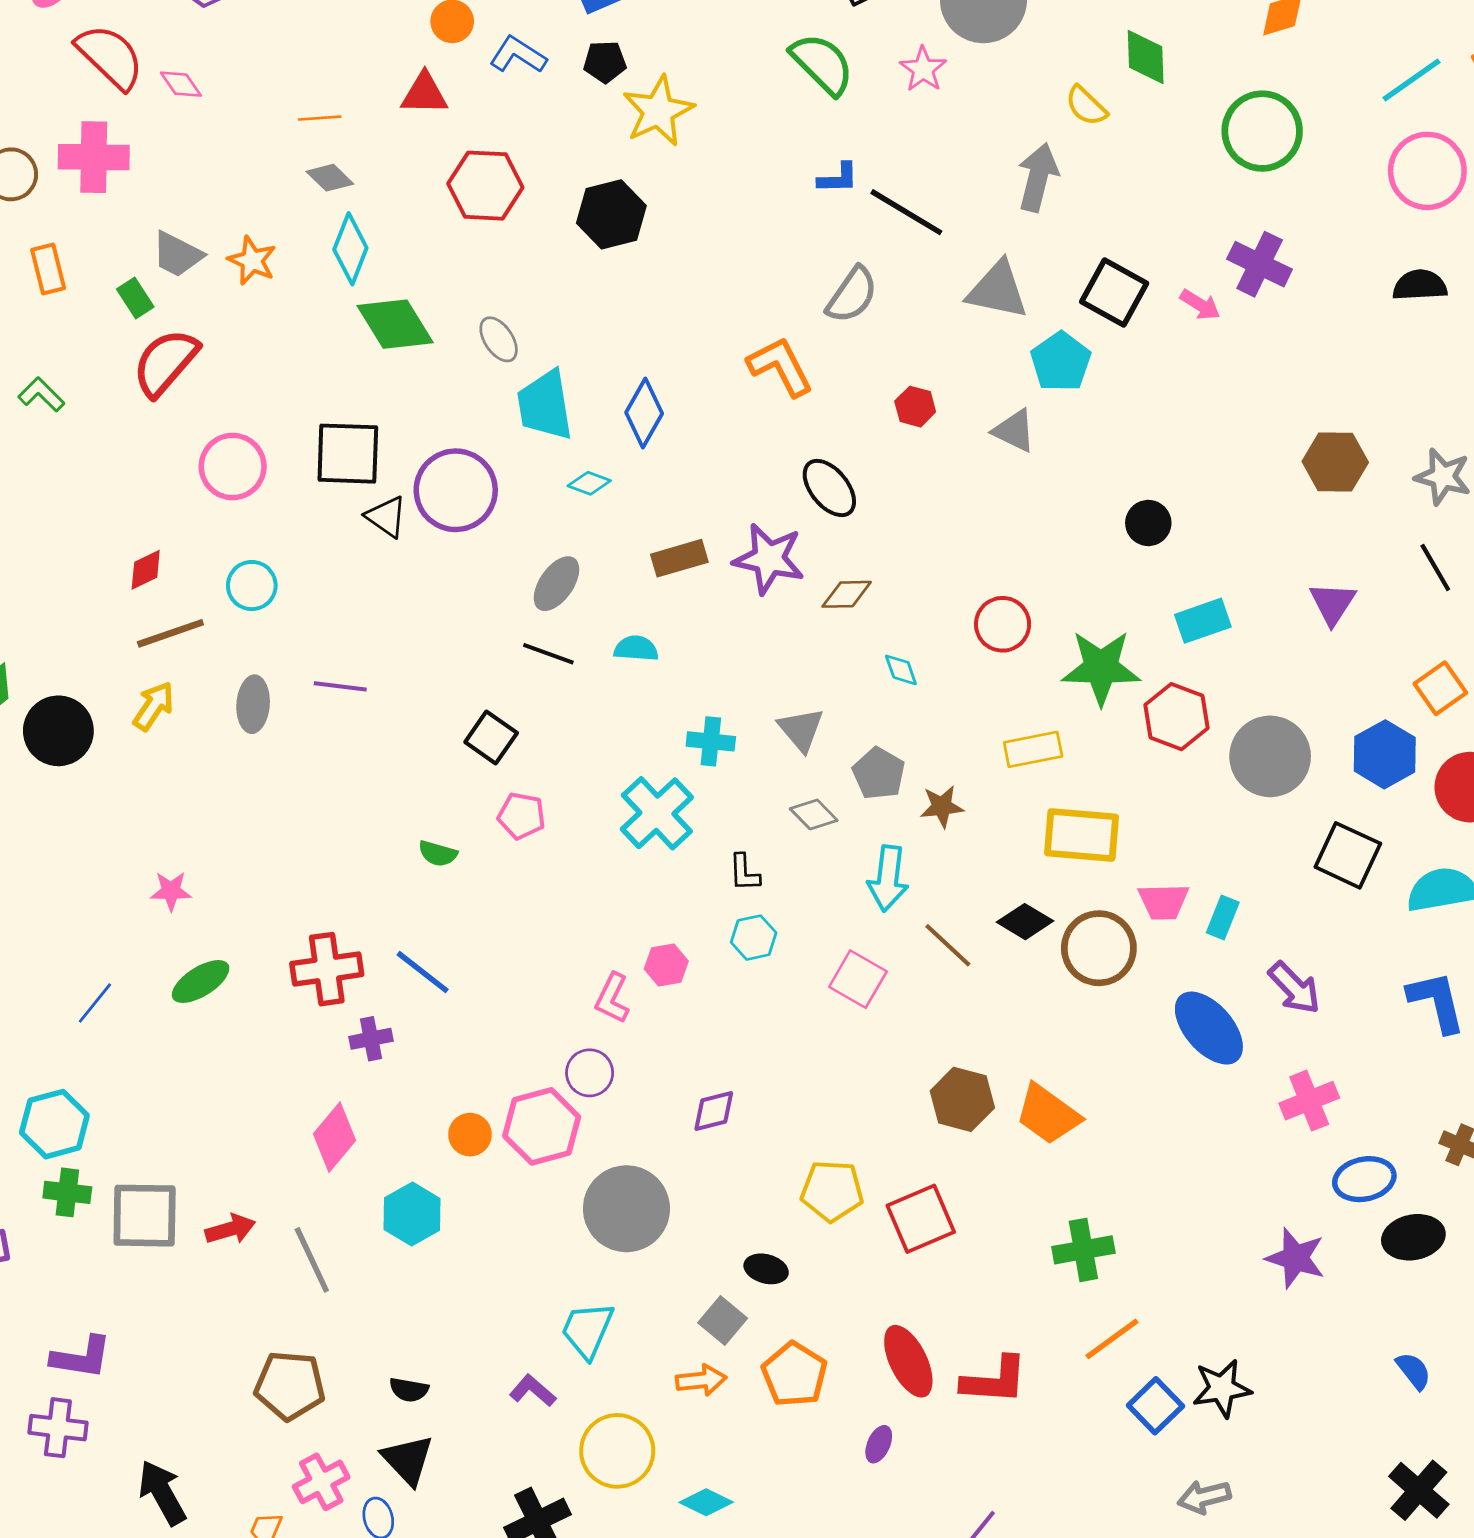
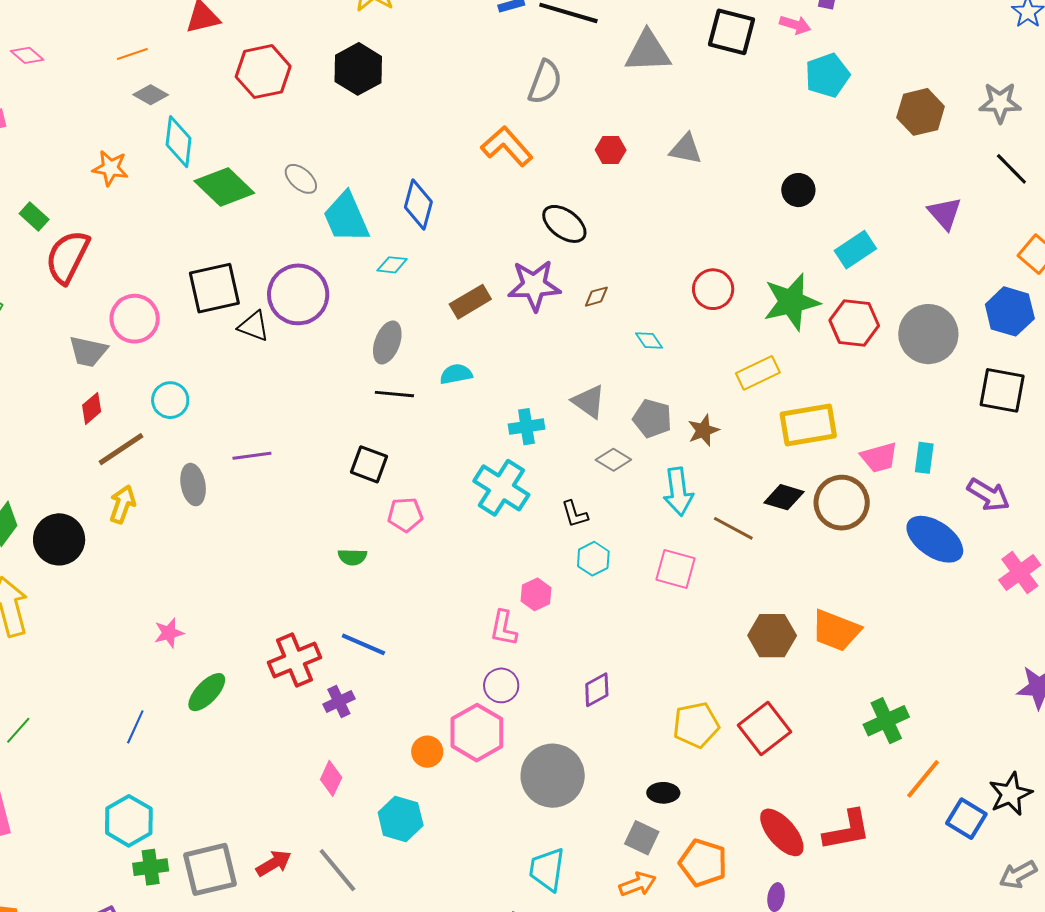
gray trapezoid: (177, 254) -> (88, 352), moved
cyan pentagon: (1061, 362) -> (827, 75), moved, turned 30
brown diamond: (847, 594) -> (596, 297), size x0.7
pink diamond: (335, 1137) -> (331, 778), size x0.7

